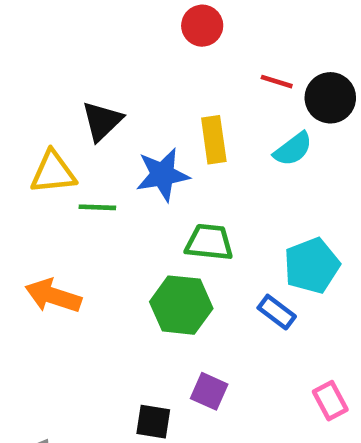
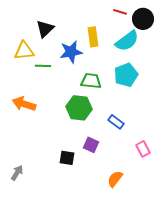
cyan semicircle: (293, 149) -> (127, 41), size x1.4
cyan pentagon: (312, 266) -> (126, 75), moved
blue rectangle: (277, 312) -> (116, 122), moved

